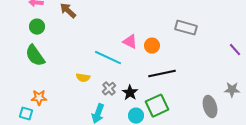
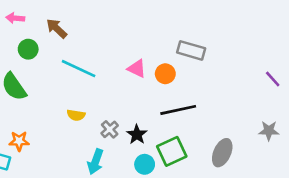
green circle: (37, 27) -> (28, 49), moved
gray rectangle: (186, 28) -> (191, 50), moved
cyan line: (108, 58) -> (79, 69), moved
gray ellipse: (210, 107) -> (222, 153), moved, turned 40

